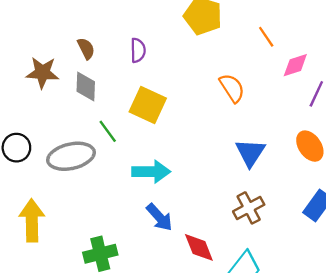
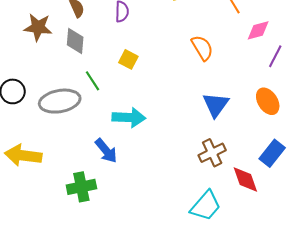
yellow square: (148, 105) -> (128, 59), size x0.6
blue arrow: (159, 217) -> (106, 151), moved
yellow arrow: (32, 220) -> (23, 155), turned -84
red diamond: (199, 247) -> (245, 179), moved

